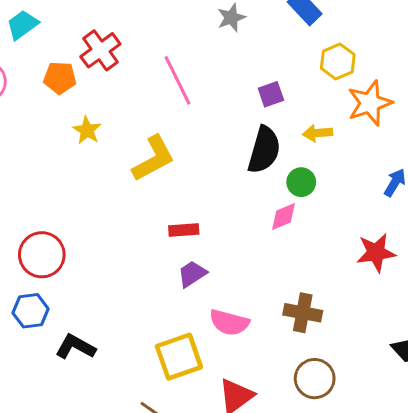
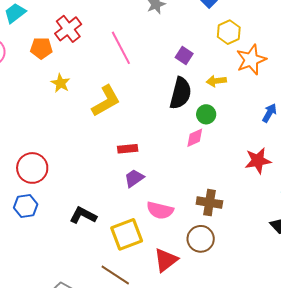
purple square: (271, 94) -> (184, 56), turned -36
black L-shape: (75, 347) -> (83, 215), moved
brown circle: (315, 379) -> (201, 239), moved

